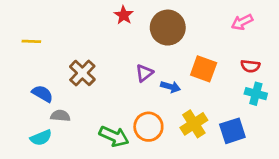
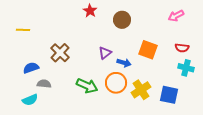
brown circle: (168, 28) -> (122, 20), size x0.7
blue semicircle: (42, 94) -> (31, 68), turned -49
orange circle: (148, 127) -> (116, 83), moved
blue square: (232, 131) -> (169, 95), turned 30
green arrow: (114, 136) -> (87, 86), moved

